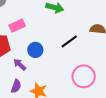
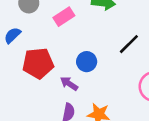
pink rectangle: (17, 26) -> (64, 17), moved

